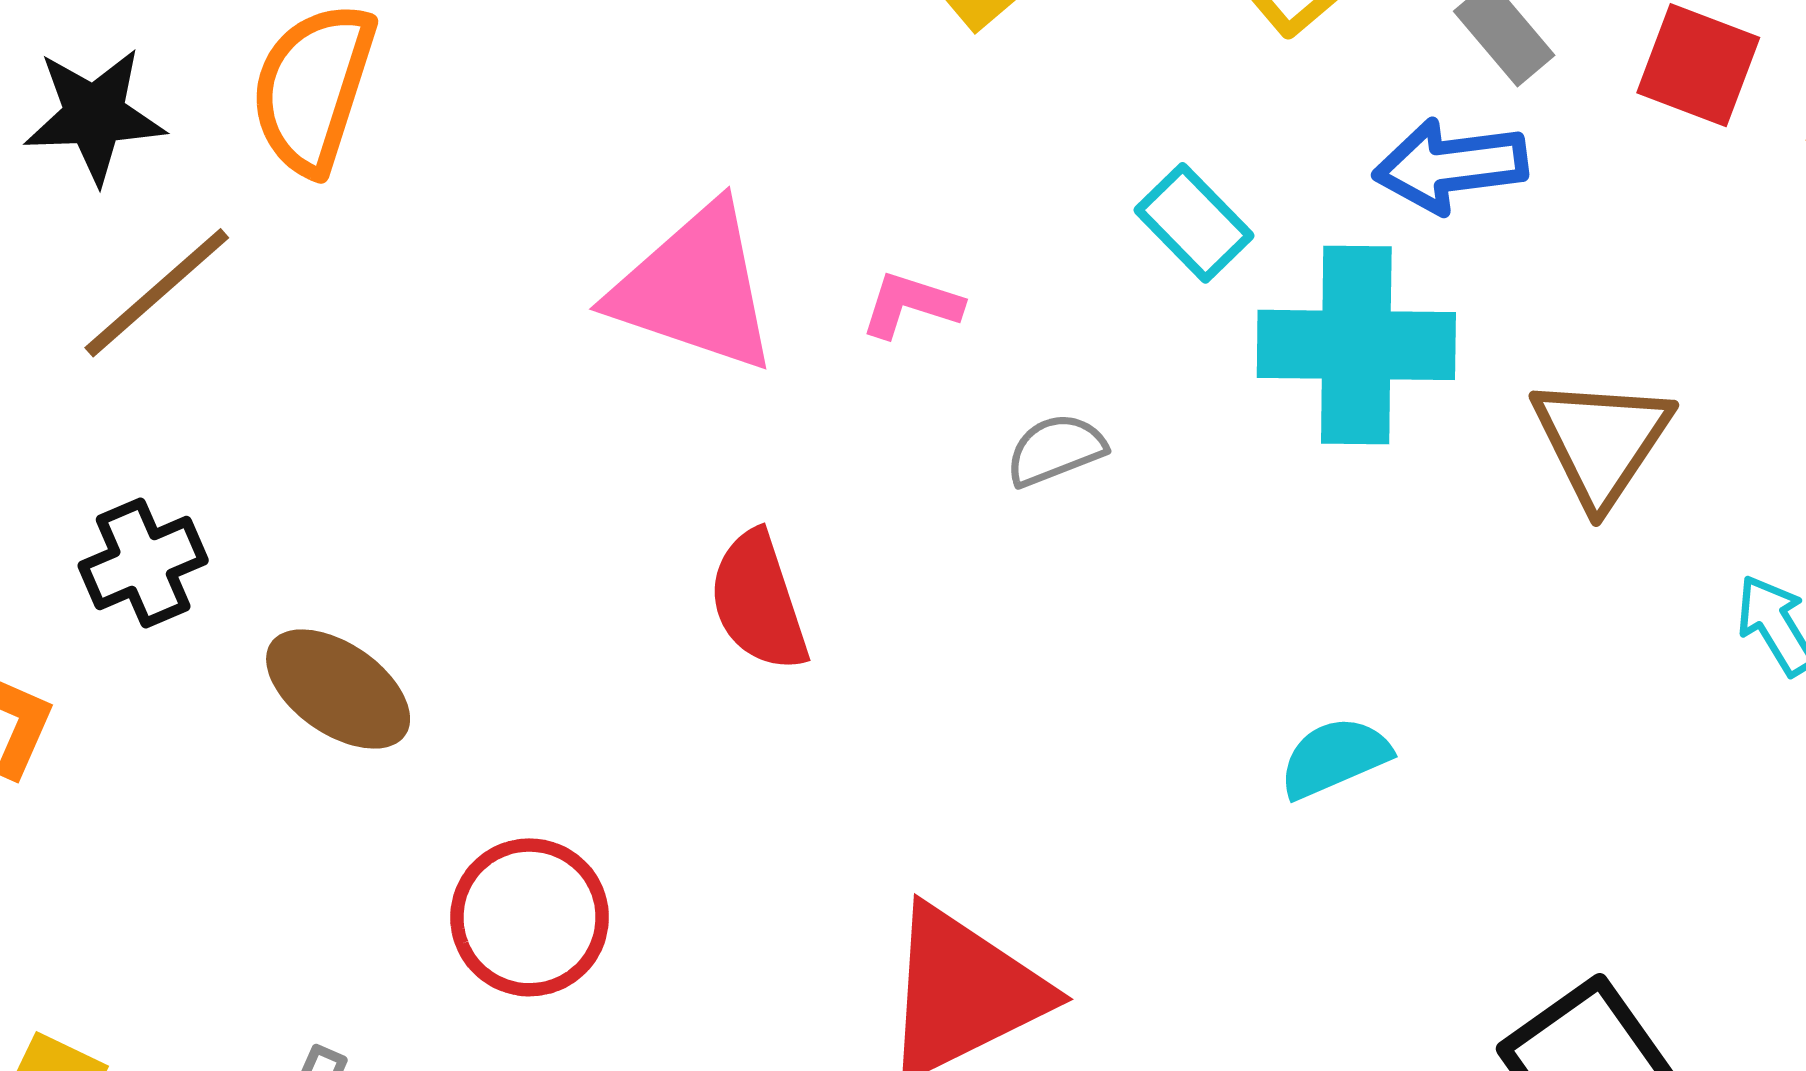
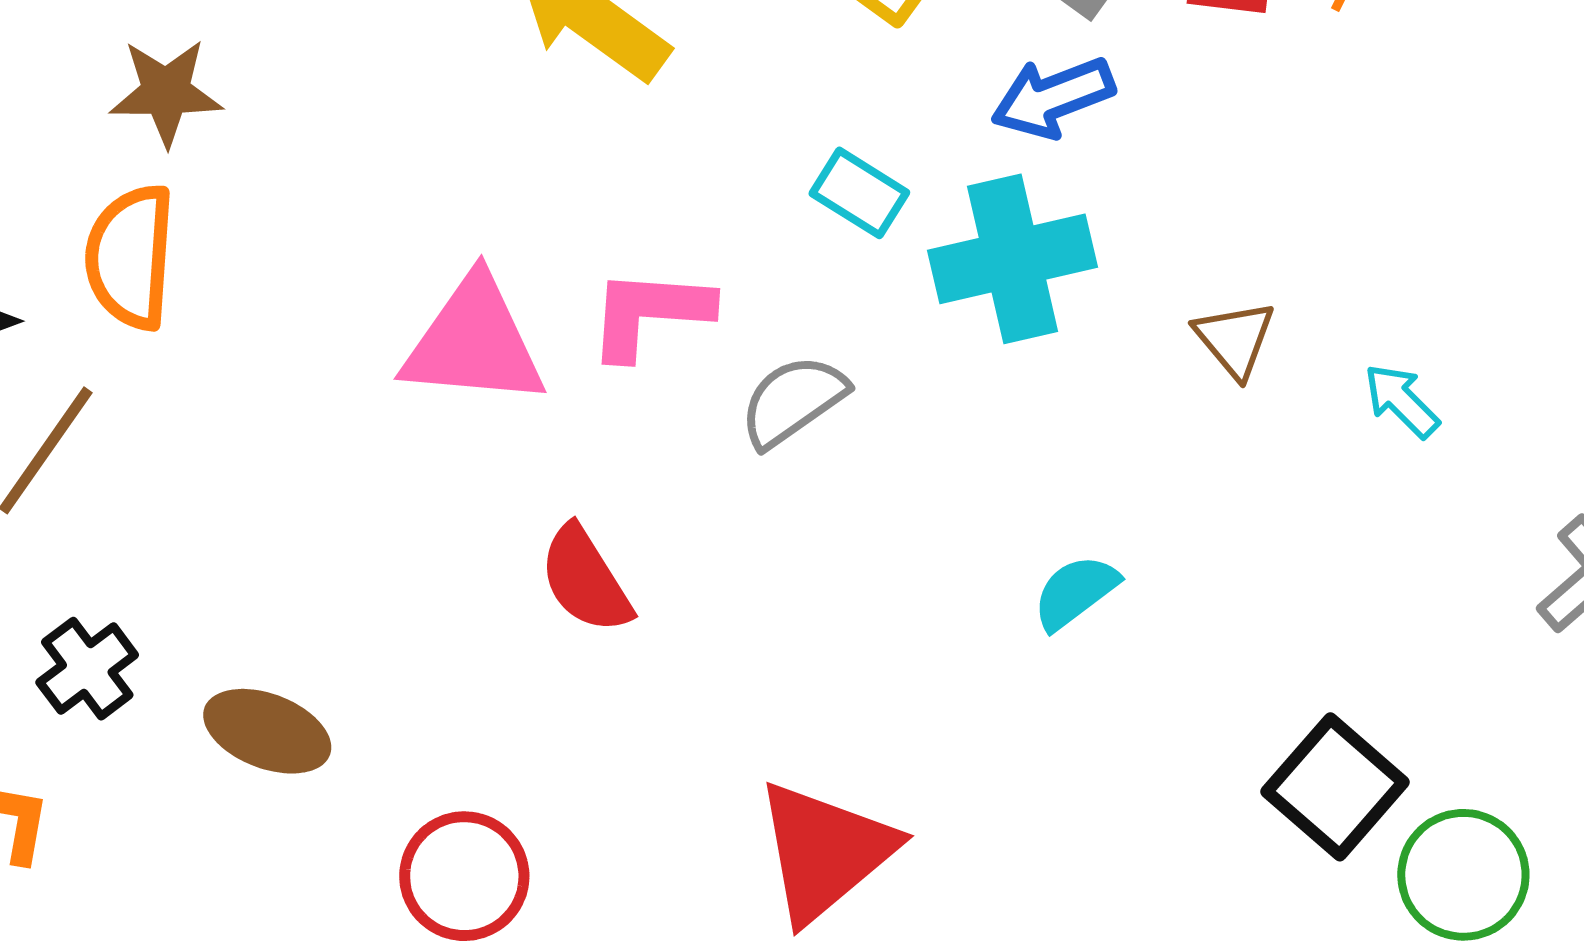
pink L-shape: (911, 305) -> (650, 313), size x1.6
brown triangle: (1601, 441) -> (1235, 339), moved, size x0.7
gray semicircle: (1056, 450) -> (793, 401), size x1.4

